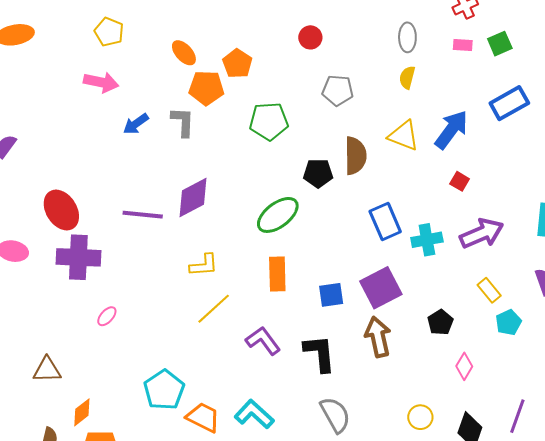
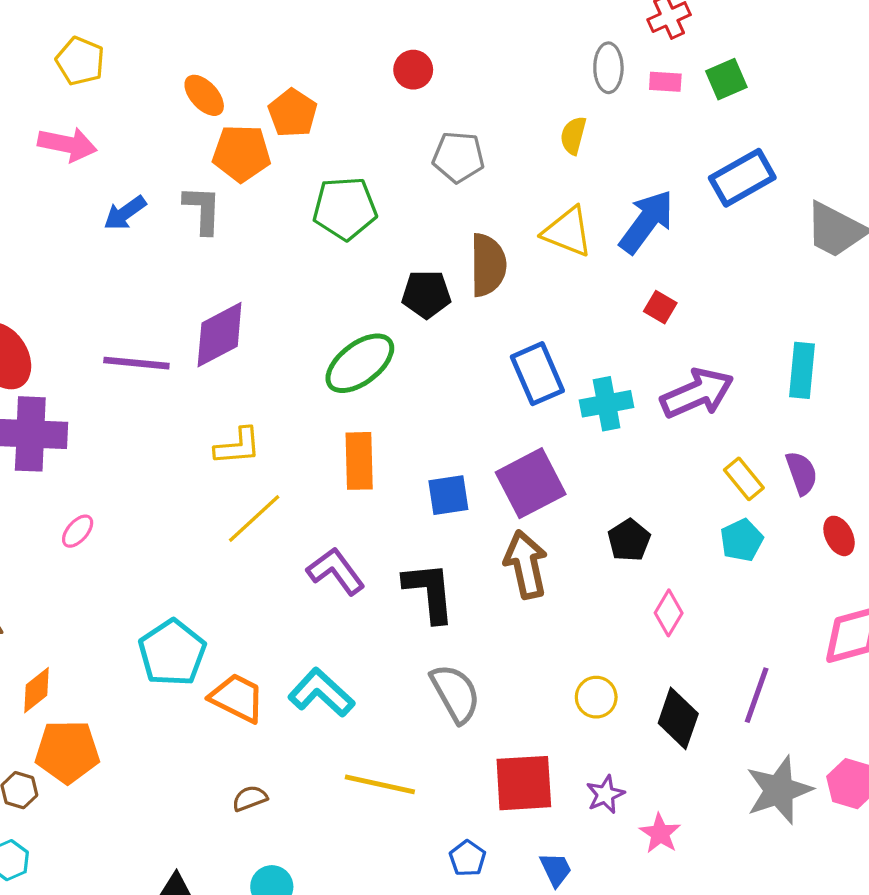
gray ellipse: (407, 37) -> (608, 68), moved
yellow rectangle: (489, 290) -> (744, 479), moved

